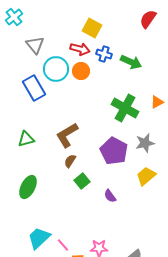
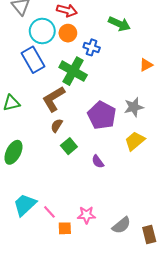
blue cross: (104, 54) -> (92, 47), moved
blue rectangle: (34, 88) -> (33, 60), moved
green cross: (125, 108) -> (73, 71), moved

